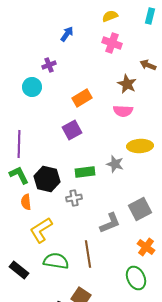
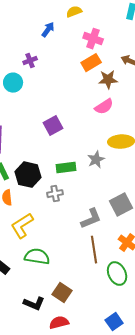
yellow semicircle: (110, 16) -> (74, 12), moved
brown star: (127, 84) -> (108, 80), turned -30
orange rectangle: (82, 98) -> (91, 63), moved
pink semicircle: (123, 111) -> (104, 107), turned -36
gray star: (115, 164) -> (96, 160), turned 30
brown line: (88, 254) -> (94, 250), moved

